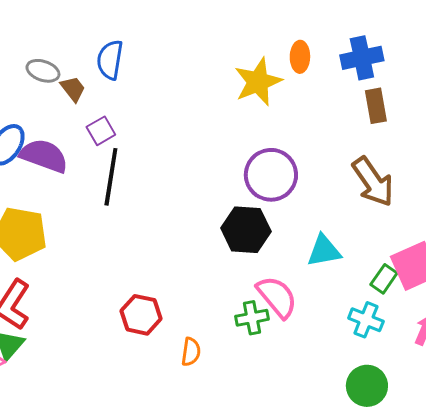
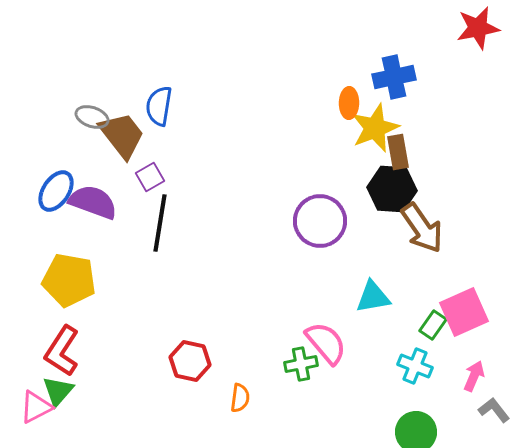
blue cross: (362, 58) -> (394, 77), moved
yellow star: (258, 82) -> (375, 128), moved
brown trapezoid: (73, 89) -> (122, 135), size x1.8
brown rectangle: (376, 106) -> (398, 152), moved
black hexagon: (246, 230) -> (392, 189), moved

